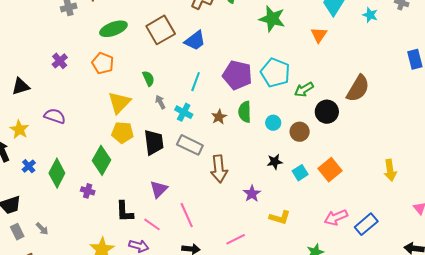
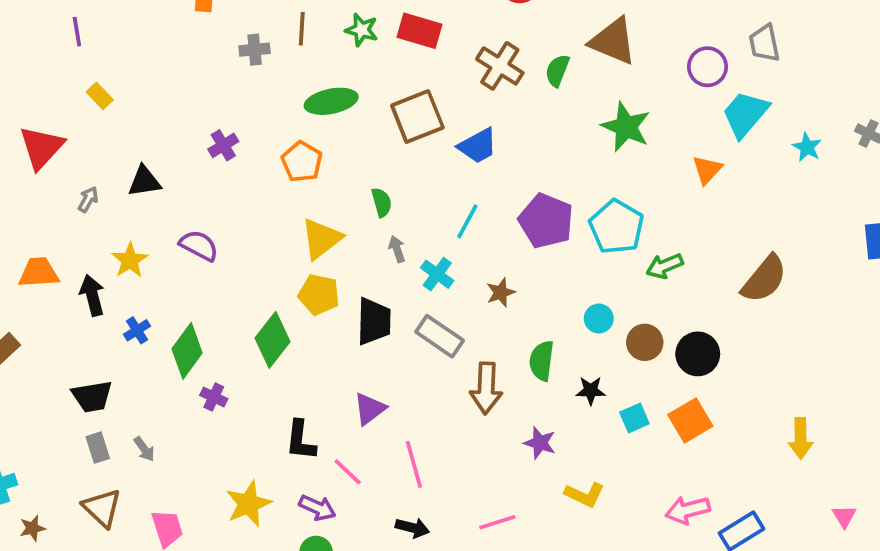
green semicircle: (245, 112) -> (542, 361), moved
black circle: (327, 112) -> (698, 354), moved
purple cross: (88, 191) -> (214, 397), moved
purple star: (252, 194) -> (540, 443), turned -30

